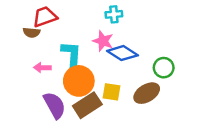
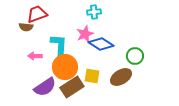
pink star: (103, 41) -> (85, 34), turned 30
purple semicircle: (55, 105) -> (45, 87), turned 85

